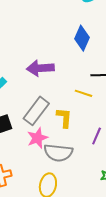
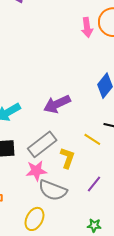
purple arrow: (40, 68) -> (57, 104), turned -36

